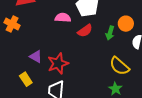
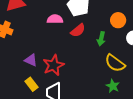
green arrow: (110, 33) -> (101, 39), moved
yellow rectangle: (26, 79) -> (32, 84), moved

